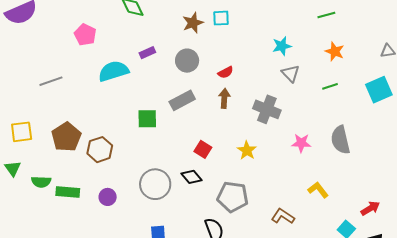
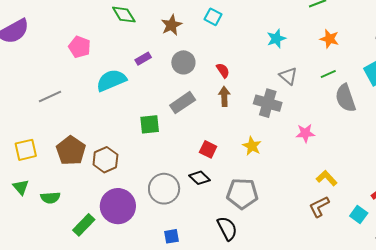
cyan square: (221, 18) -> (213, 17), turned 36
brown star: (193, 23) -> (171, 25), moved
red semicircle: (226, 72) -> (223, 70), turned -91
gray triangle: (291, 73) -> (288, 76), moved
gray semicircle: (340, 140) -> (346, 98), moved
green rectangle: (68, 192) -> (84, 225), moved, turned -45
purple circle: (108, 197) -> (118, 206), size x2.0
brown L-shape: (283, 216) -> (319, 207), moved, turned -55

